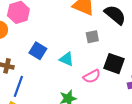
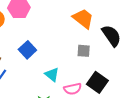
cyan triangle: (67, 59) -> (52, 75), moved

